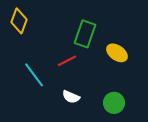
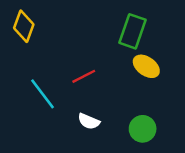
green rectangle: (85, 34) -> (133, 31), moved

